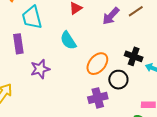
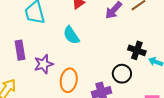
purple rectangle: (18, 44) -> (20, 50), moved
orange ellipse: (97, 64) -> (69, 80), moved, turned -30

